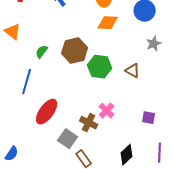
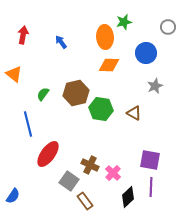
blue line: (27, 82) -> (28, 124), turned -30
pink cross: (107, 111) -> (113, 173), moved
purple square: (149, 118) -> (150, 160), size x1.5
purple line: (160, 153) -> (151, 187), moved

